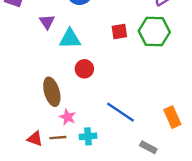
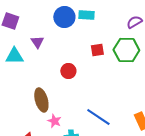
cyan triangle: (70, 39) -> (14, 56), moved
red circle: (84, 69) -> (68, 71), moved

